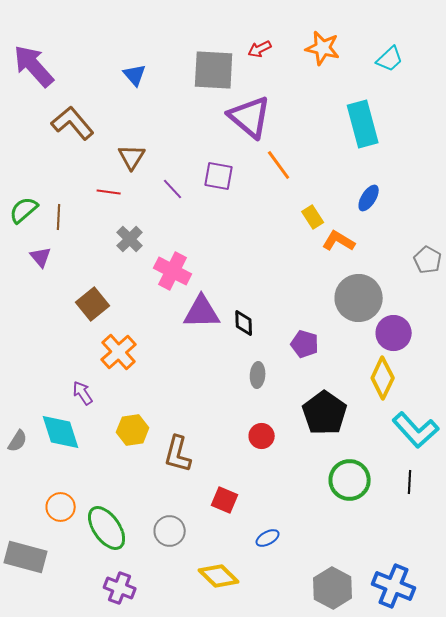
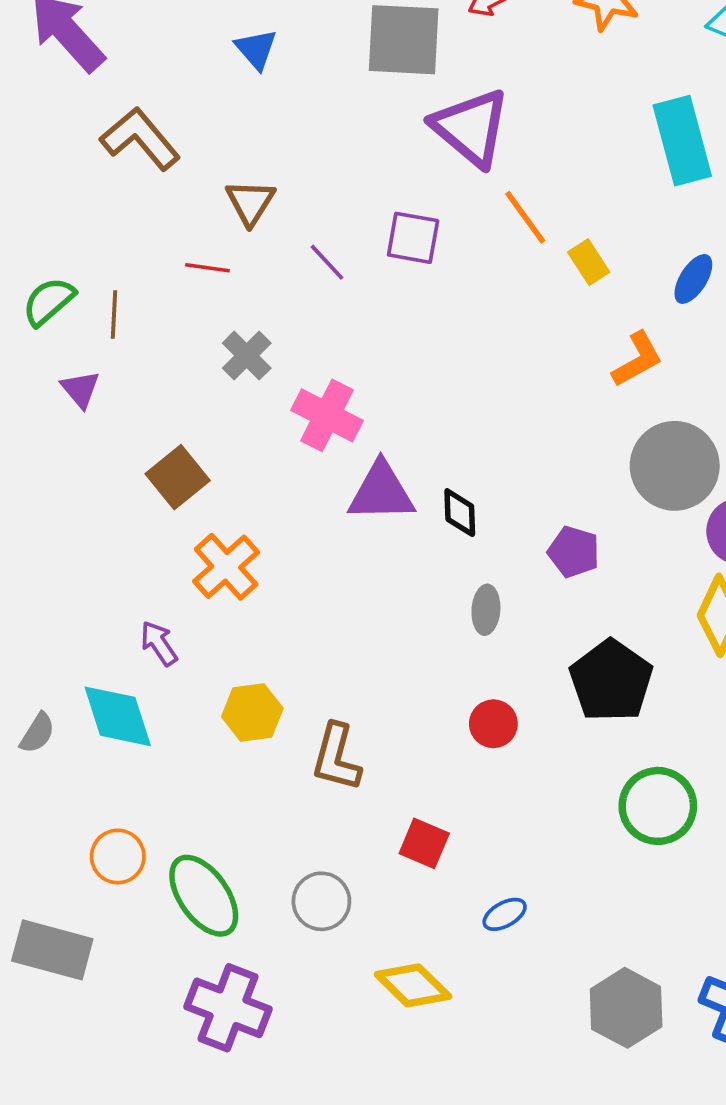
yellow rectangle: (313, 217) -> (589, 262), moved
orange L-shape: (339, 241) -> (637, 359), turned 120
purple cross: (120, 588) -> (228, 1008), size x1.4

